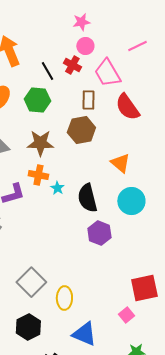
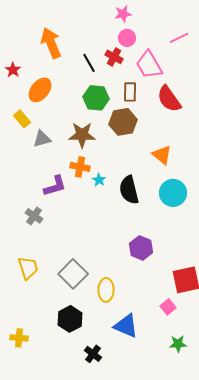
green hexagon: (37, 100) -> (96, 98), moved
purple hexagon: (99, 233) -> (141, 248), moved

